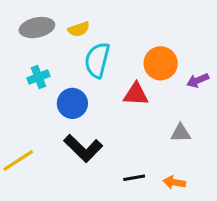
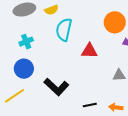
orange circle: (161, 63) -> (115, 22), moved
blue circle: (72, 103) -> (24, 69), moved

